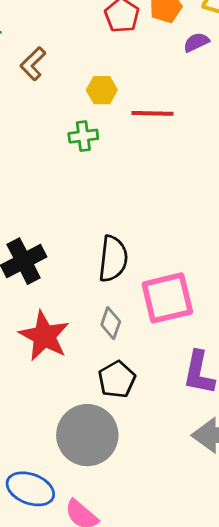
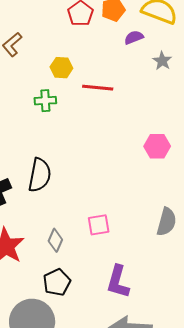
black semicircle: (113, 259) -> (40, 175), moved
pink square: (167, 298) -> (99, 225), size x0.6

